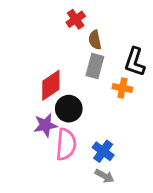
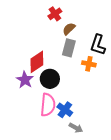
brown semicircle: (95, 40) -> (69, 29), turned 56
purple star: (45, 125) -> (25, 80), moved, turned -30
blue cross: (103, 151) -> (65, 110), moved

